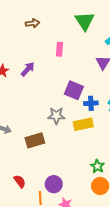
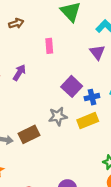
purple square: (74, 90) -> (72, 86), turned 30
brown rectangle: (35, 140) -> (29, 134), moved

